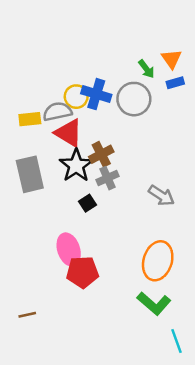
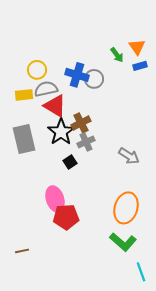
yellow circle: (76, 97) -> (37, 70), moved
gray circle: (134, 99) -> (94, 79), moved, size x0.7

